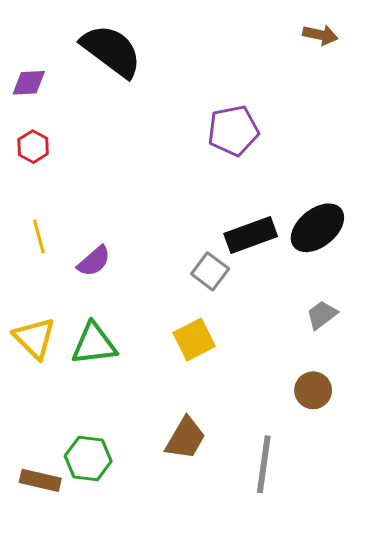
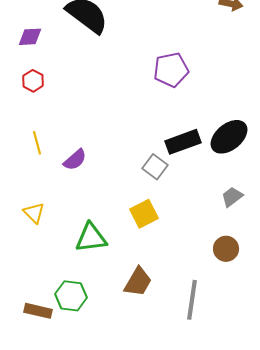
yellow triangle: (35, 338) -> (34, 213), size x0.7
green triangle: (94, 344) -> (91, 238), moved

